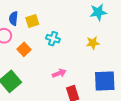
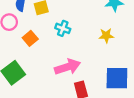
pink arrow: (59, 73) -> (67, 67), size x1.6

